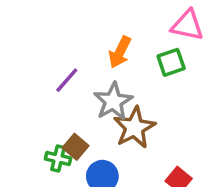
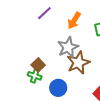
purple line: (67, 80) -> (44, 13), moved
brown square: (76, 147) -> (38, 65), moved

